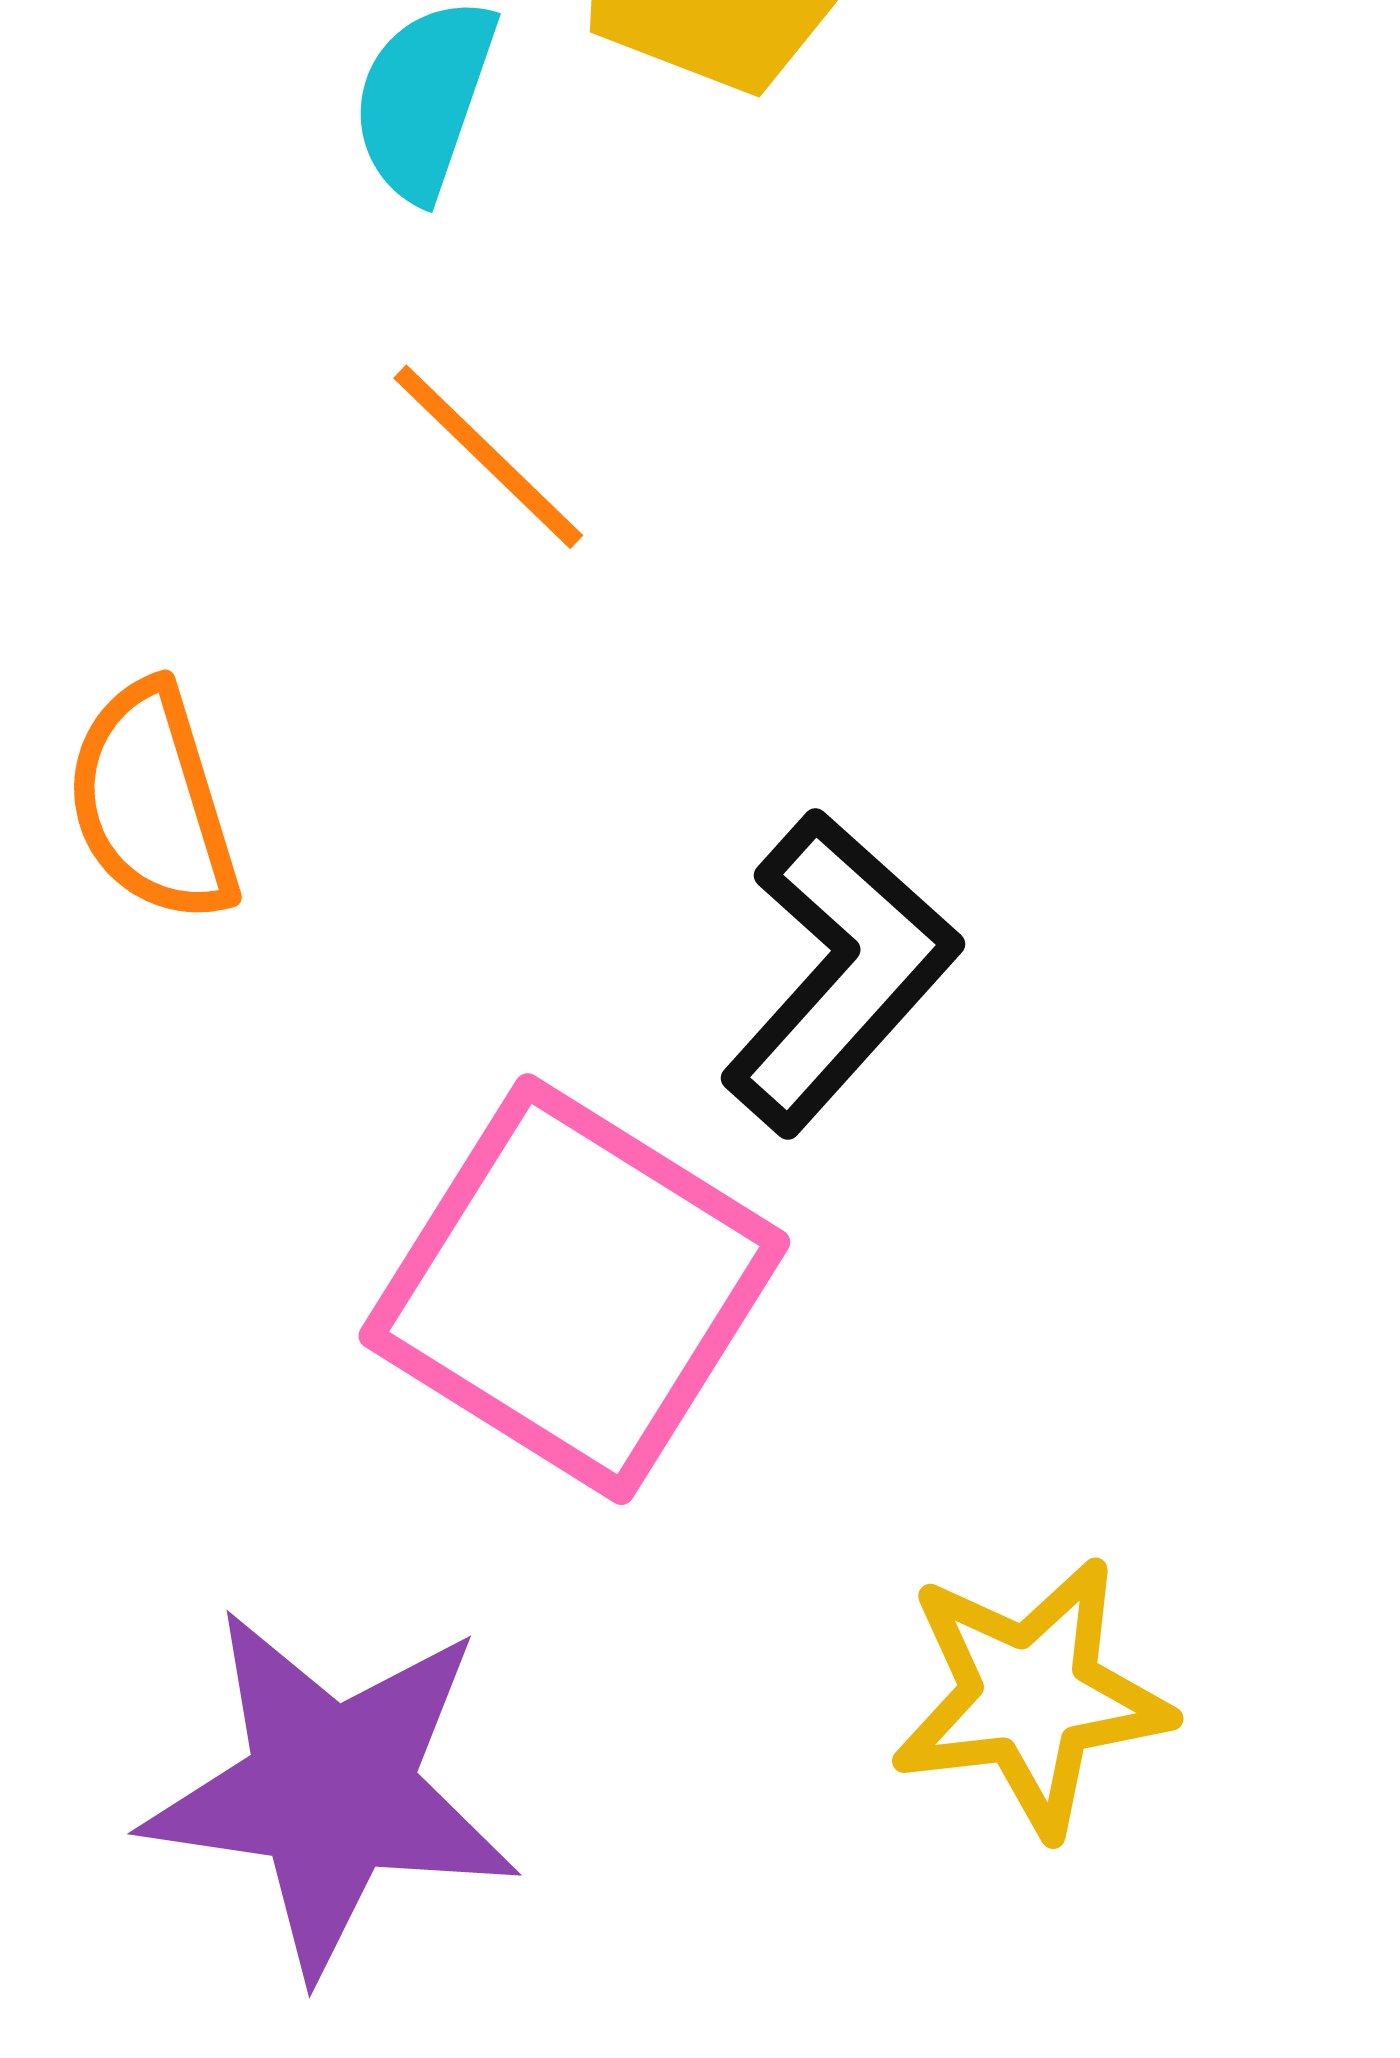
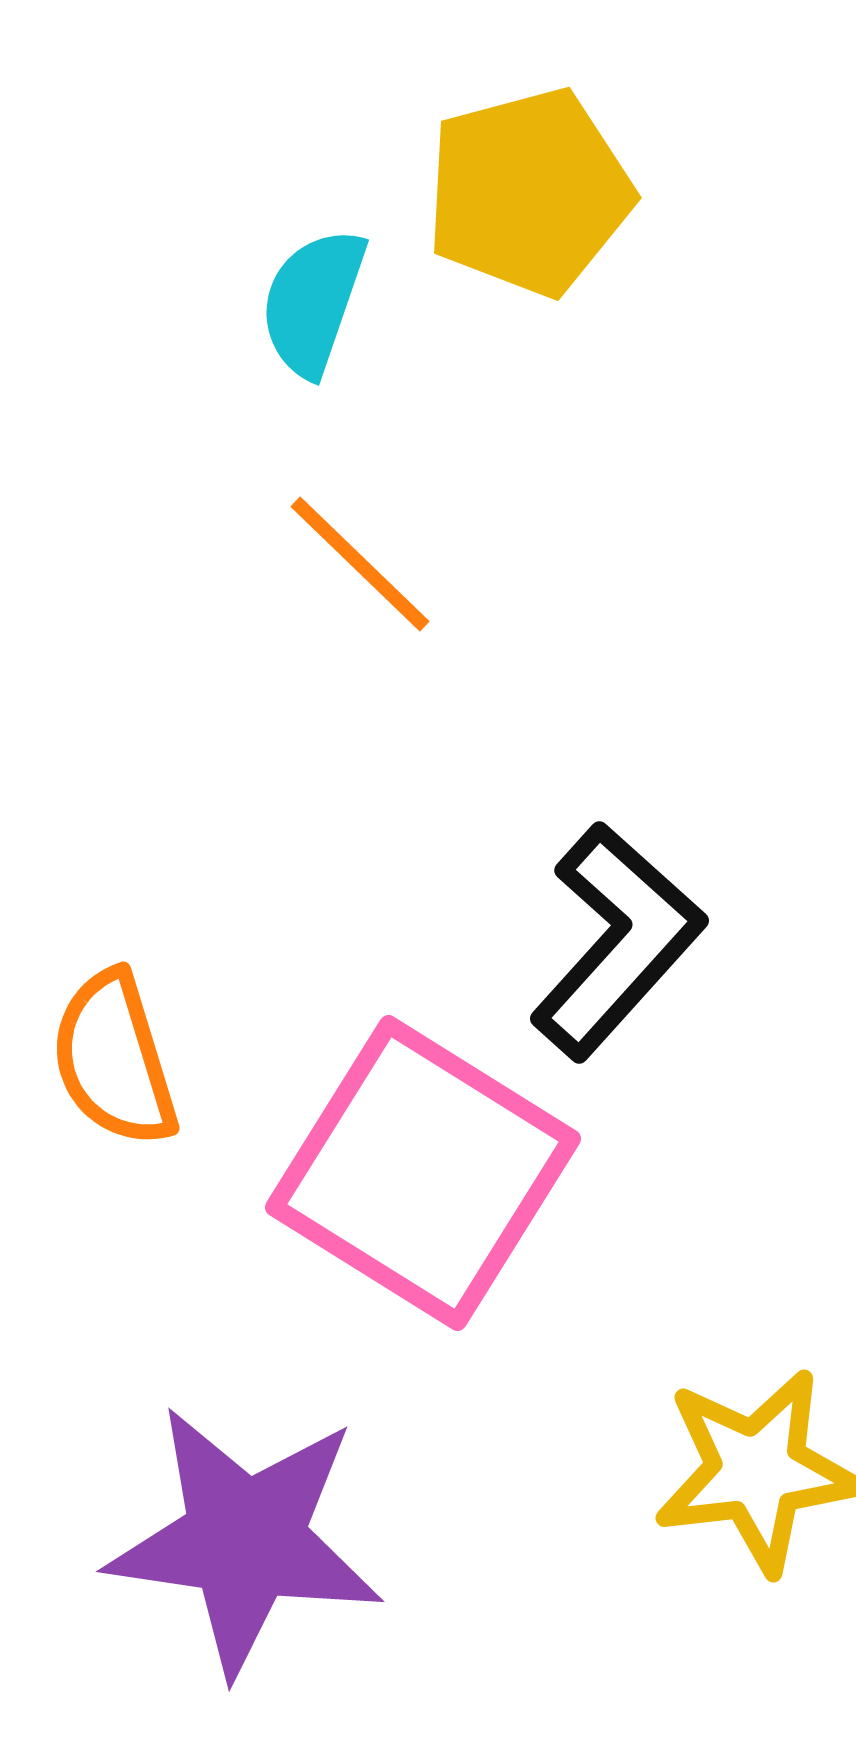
orange semicircle: (152, 803) -> (114, 1059), moved

